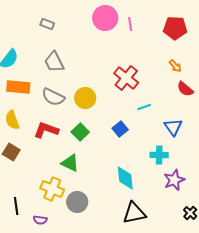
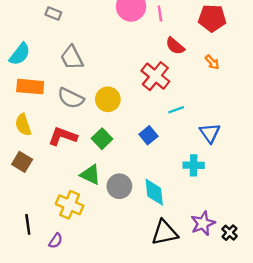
gray rectangle: (47, 24) -> (53, 13), moved
red semicircle: (185, 89) -> (175, 46), moved
purple star: (174, 180) -> (203, 223), moved
gray circle: (77, 202) -> (119, 186), moved
purple semicircle: (40, 220) -> (56, 241), turned -64

